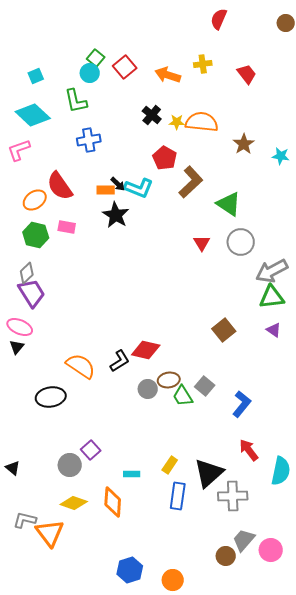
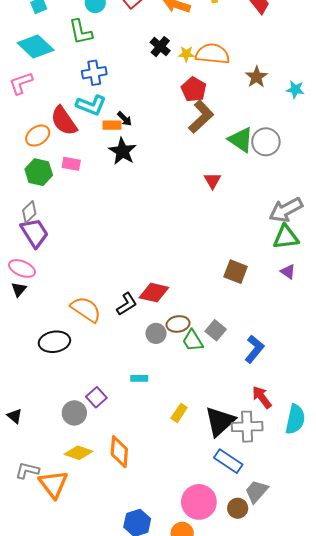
red pentagon: (165, 158) -> (194, 89), moved
cyan L-shape: (139, 188) -> (91, 105), moved
gray circle: (241, 242) -> (266, 142), moved
brown square: (224, 330) -> (236, 272), turned -30
cyan rectangle: (132, 474) -> (139, 378), moved
blue rectangle: (178, 496) -> (228, 461), moved, turned -64
gray cross: (233, 496) -> (247, 427), moved
pink circle: (271, 550) -> (199, 502), moved, size x1.4

